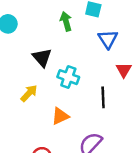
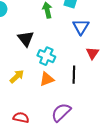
yellow arrow: (29, 93) -> (17, 76), moved
orange triangle: (60, 116) -> (47, 79), moved

